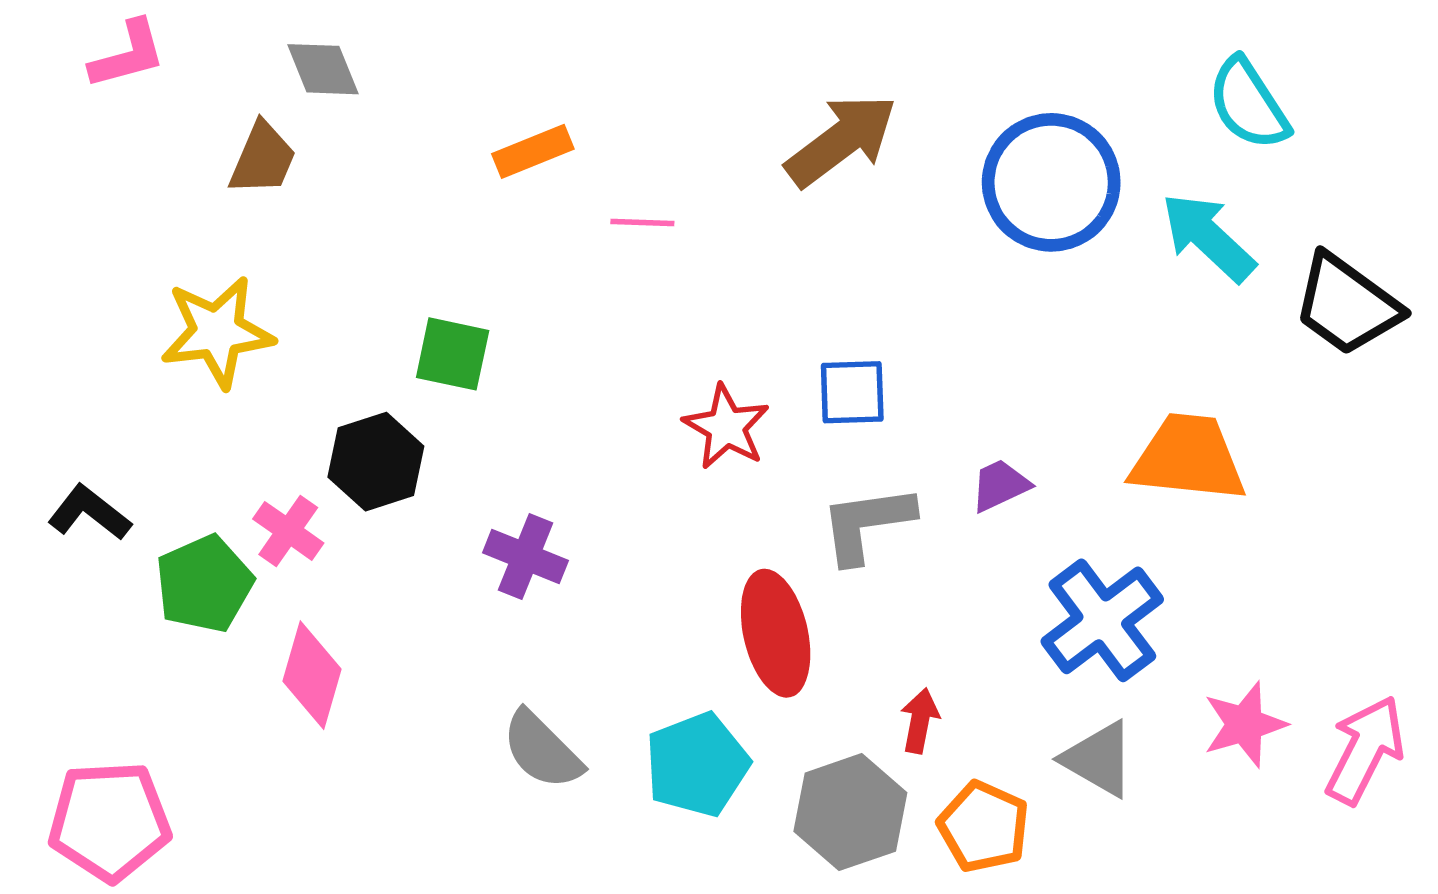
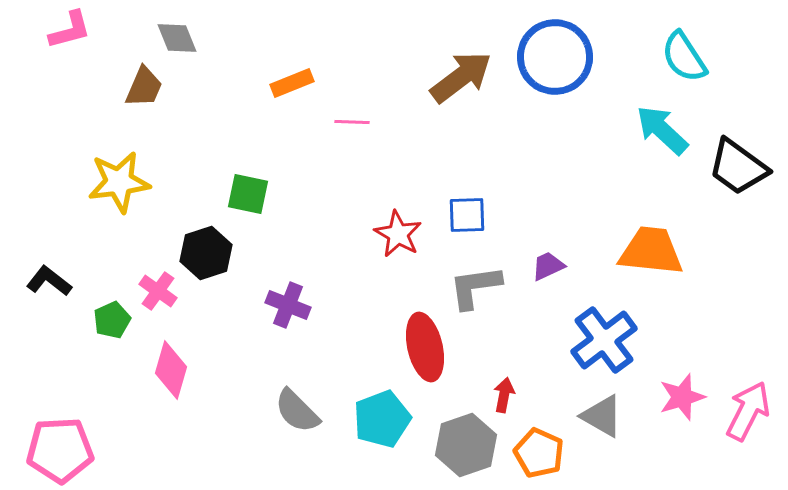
blue circle: (1051, 182) -> (555, 57), moved
green pentagon: (204, 584) -> (112, 320), size x0.7

